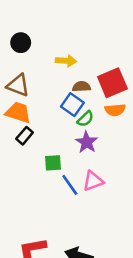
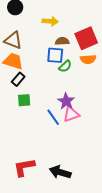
blue square: (72, 105) -> (55, 55), turned -30
purple star: (87, 142) -> (66, 101), moved
green square: (53, 163) -> (24, 100), moved

